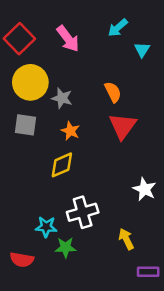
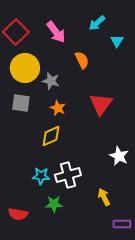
orange semicircle: (113, 92) -> (82, 60), moved
cyan star: (46, 227) -> (41, 176), moved

